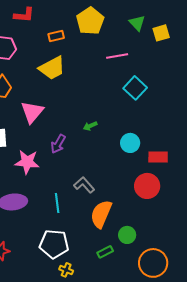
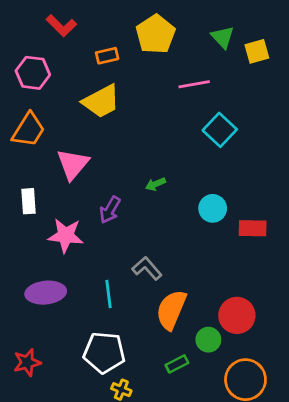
red L-shape: (24, 15) -> (61, 26), turned 40
red circle: (147, 186) -> (237, 315), moved

